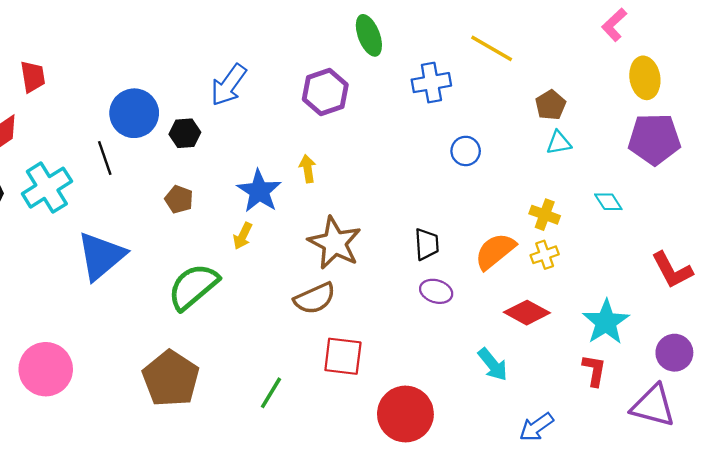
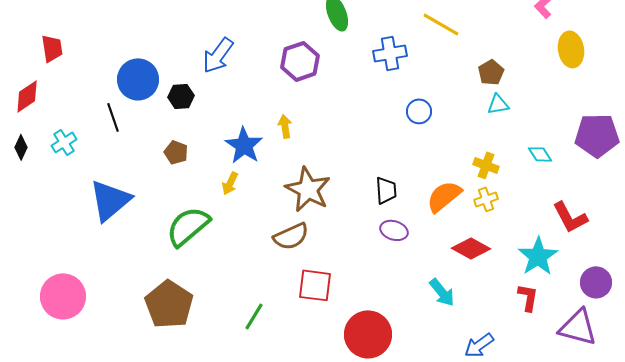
purple pentagon: (654, 139) -> (597, 135), moved
cyan cross: (47, 188) -> (64, 142), size x0.6
red L-shape: (672, 270) -> (570, 217), moved

